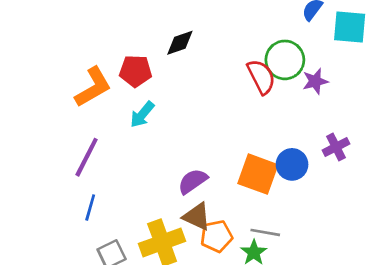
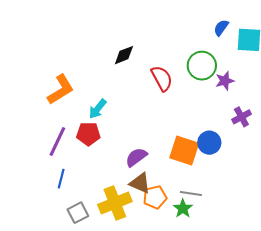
red pentagon: (136, 71) -> (88, 134), moved
red semicircle: (261, 77) -> (162, 78), moved
purple cross: (336, 147) -> (241, 117), moved

